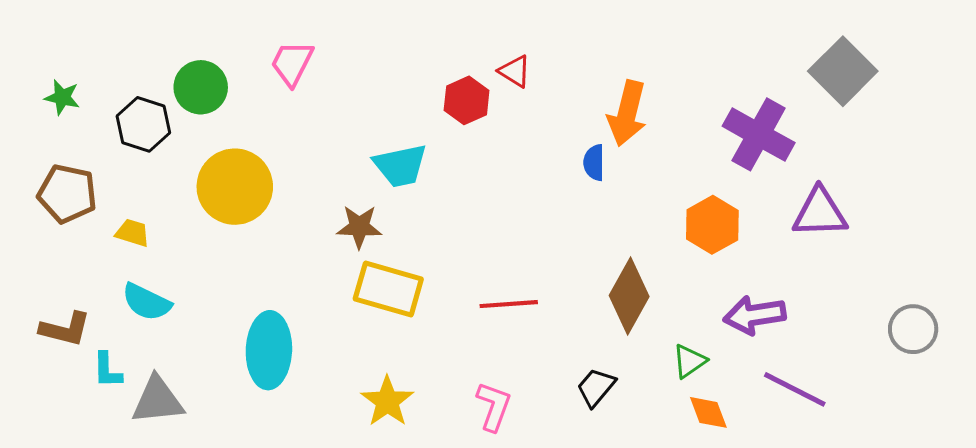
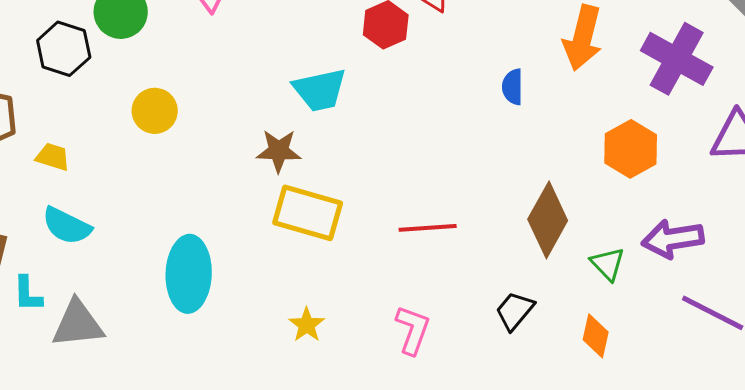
orange arrow: (627, 113) -> (583, 38), moved
yellow circle: (235, 187) -> (155, 111), size x0.6
green triangle: (689, 361) -> (608, 264), moved, turned -39
yellow star: (387, 401) -> (307, 325), size x0.7
orange diamond: (708, 412) -> (596, 336), moved, turned 33

